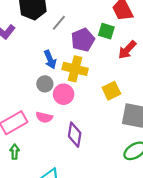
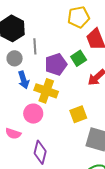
gray line: (59, 23) -> (35, 46), turned -49
green square: (106, 31) -> (79, 58), turned 35
gray circle: (45, 84) -> (15, 58), moved

